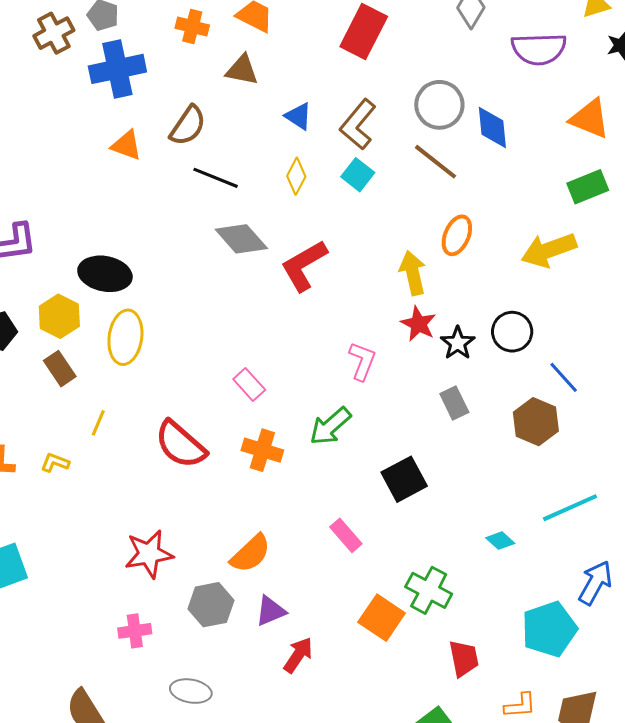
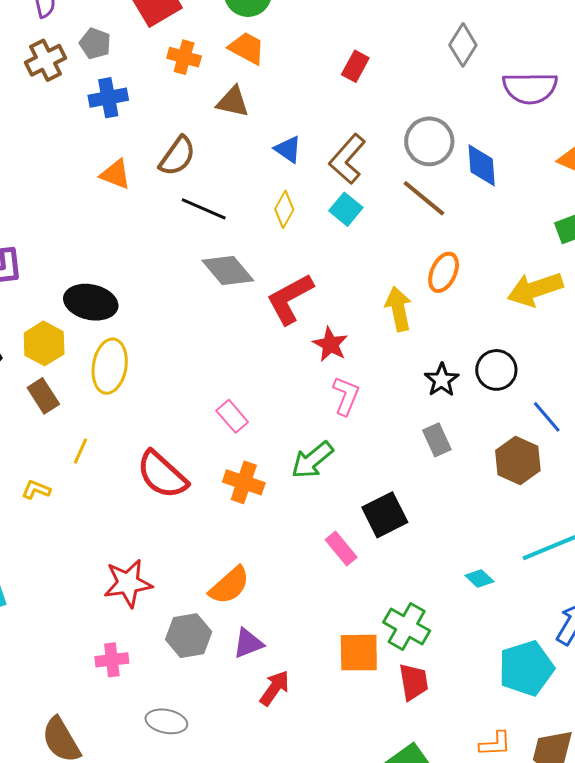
red rectangle: (364, 31) -> (355, 66), size x0.6
blue cross: (117, 69) -> (108, 98), size x0.7
red star: (418, 324) -> (330, 344), moved
pink rectangle: (346, 535) -> (341, 548), moved
orange square: (382, 618) -> (359, 653), turned -36
red trapezoid: (464, 658) -> (414, 682), moved

